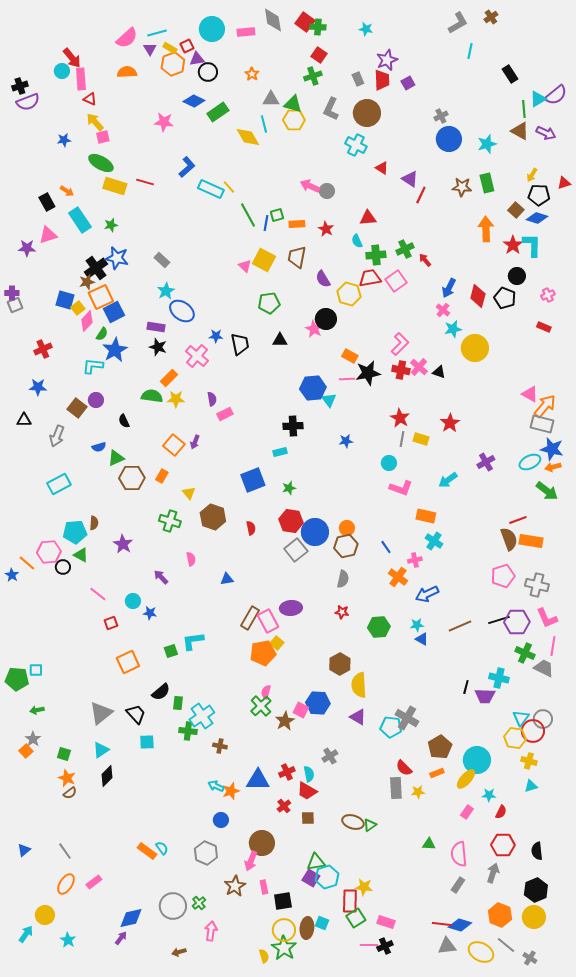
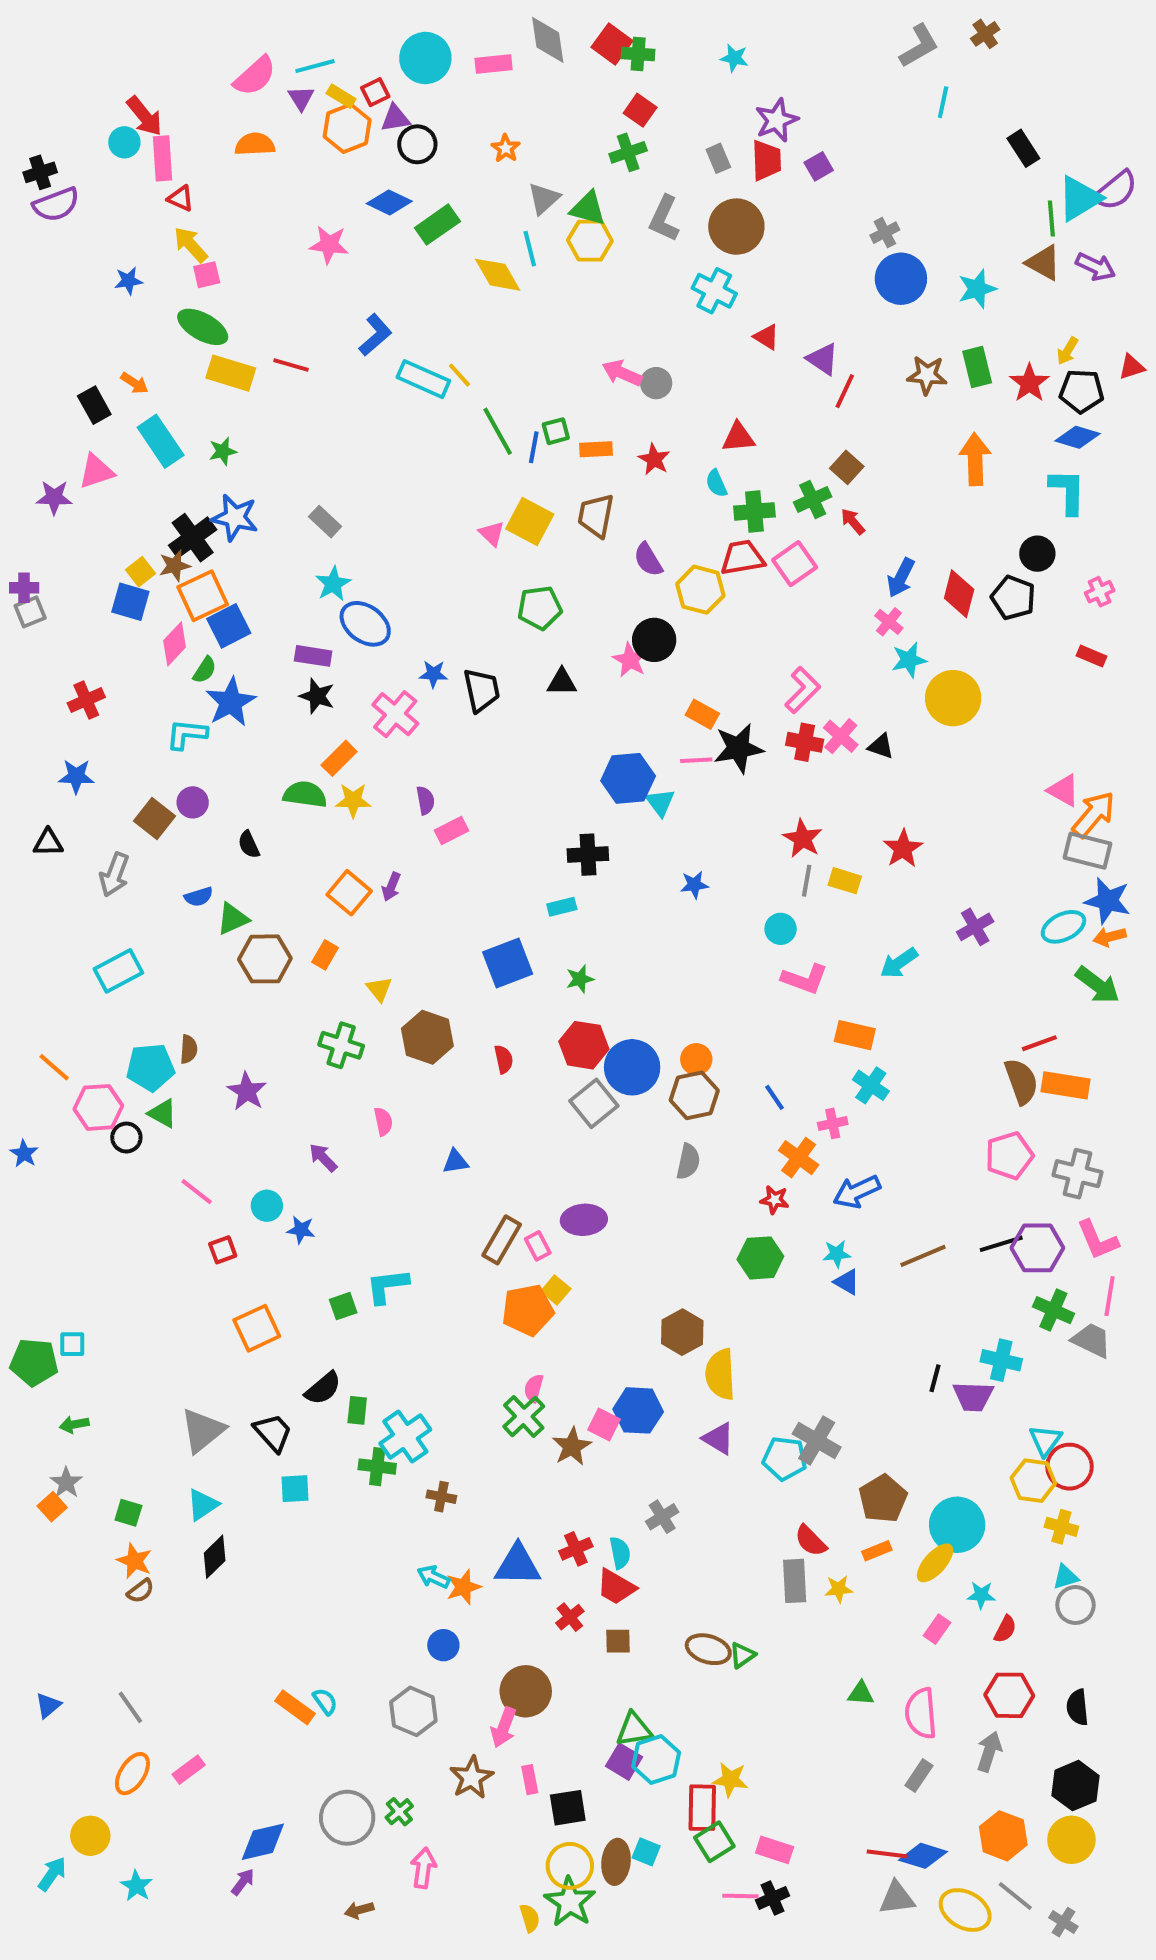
gray triangle: (271, 99) -> (544, 198), turned -42
cyan triangle: (538, 99) -> (1080, 198), size x1.4
brown square: (516, 210) -> (847, 467), moved
red star: (513, 245) -> (1029, 383), moved
yellow square: (78, 308) -> (140, 572), moved
orange line: (27, 563) -> (54, 1067), moved
red star: (342, 612) -> (775, 1200), moved
pink rectangle: (268, 621) -> (538, 1246), size x0.6
gray circle: (543, 719) -> (1075, 1605), moved

